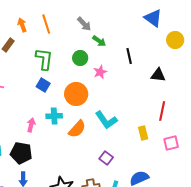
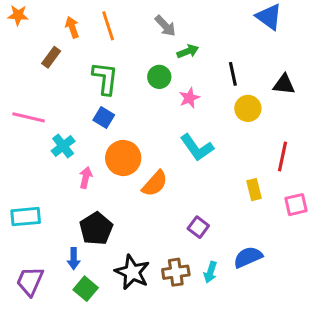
yellow circle: (175, 40) -> (248, 108), moved
green arrow: (99, 41) -> (188, 51), turned -56
black triangle: (158, 75) -> (284, 84), moved
orange circle: (76, 94) -> (123, 158), moved
cyan cross: (54, 116) -> (63, 146), moved, turned -35
cyan L-shape: (106, 120) -> (197, 147), moved
black pentagon: (21, 153) -> (96, 229), moved, turned 30

